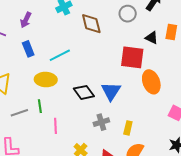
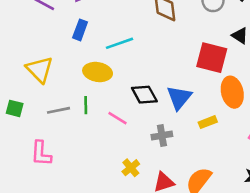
blue rectangle: (28, 49) -> (80, 30), turned 35
pink line: (56, 126) -> (117, 118), moved, turned -63
yellow rectangle: (128, 128) -> (208, 122), moved, turned 48

